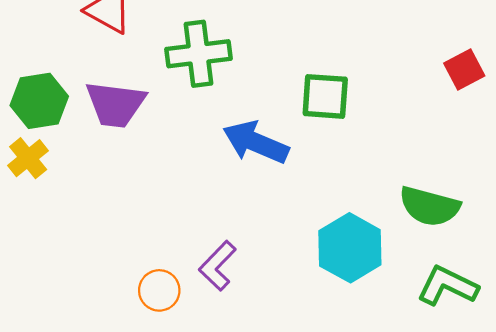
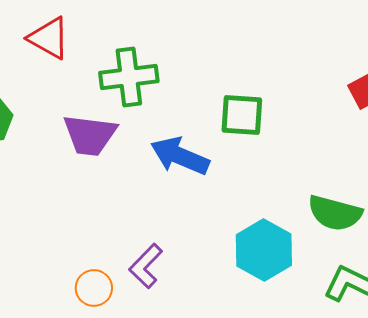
purple trapezoid: (116, 104) -> (90, 135), moved

